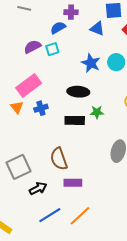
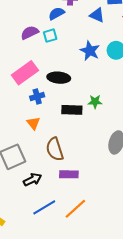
black ellipse: (78, 92) -> (59, 78), moved
orange triangle: (17, 107) -> (33, 123), moved

